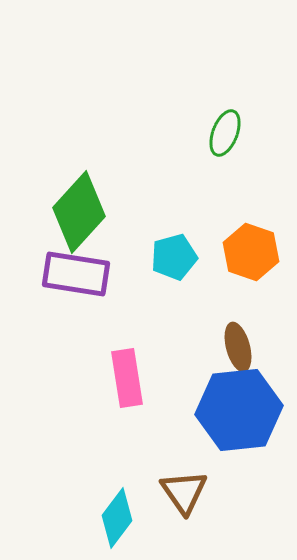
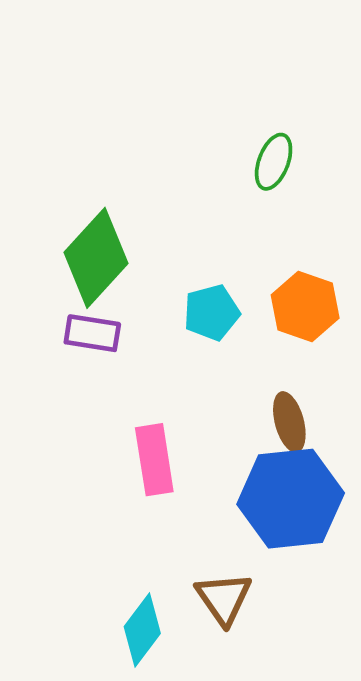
purple rectangle: (76, 274) -> (92, 333), size x0.7

